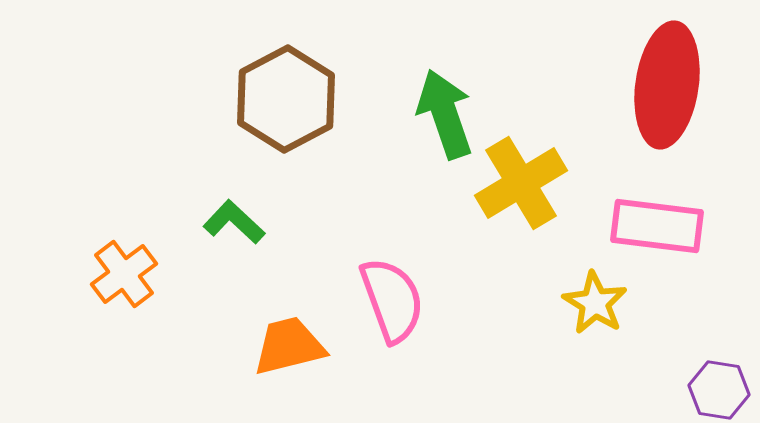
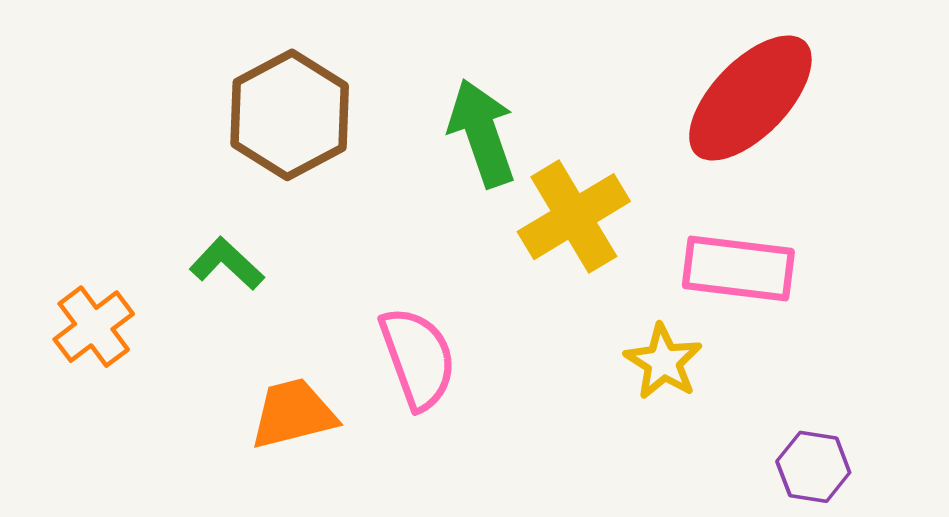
red ellipse: (667, 85) -> (750, 98), turned 36

